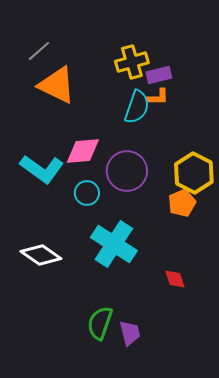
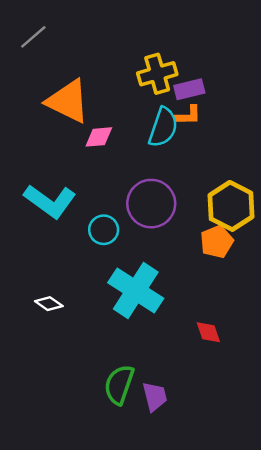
gray line: (39, 51) -> (33, 37), moved
pink diamond: (83, 151) -> (99, 137), moved, size x0.7
white diamond: (41, 255) -> (49, 304), size x0.6

